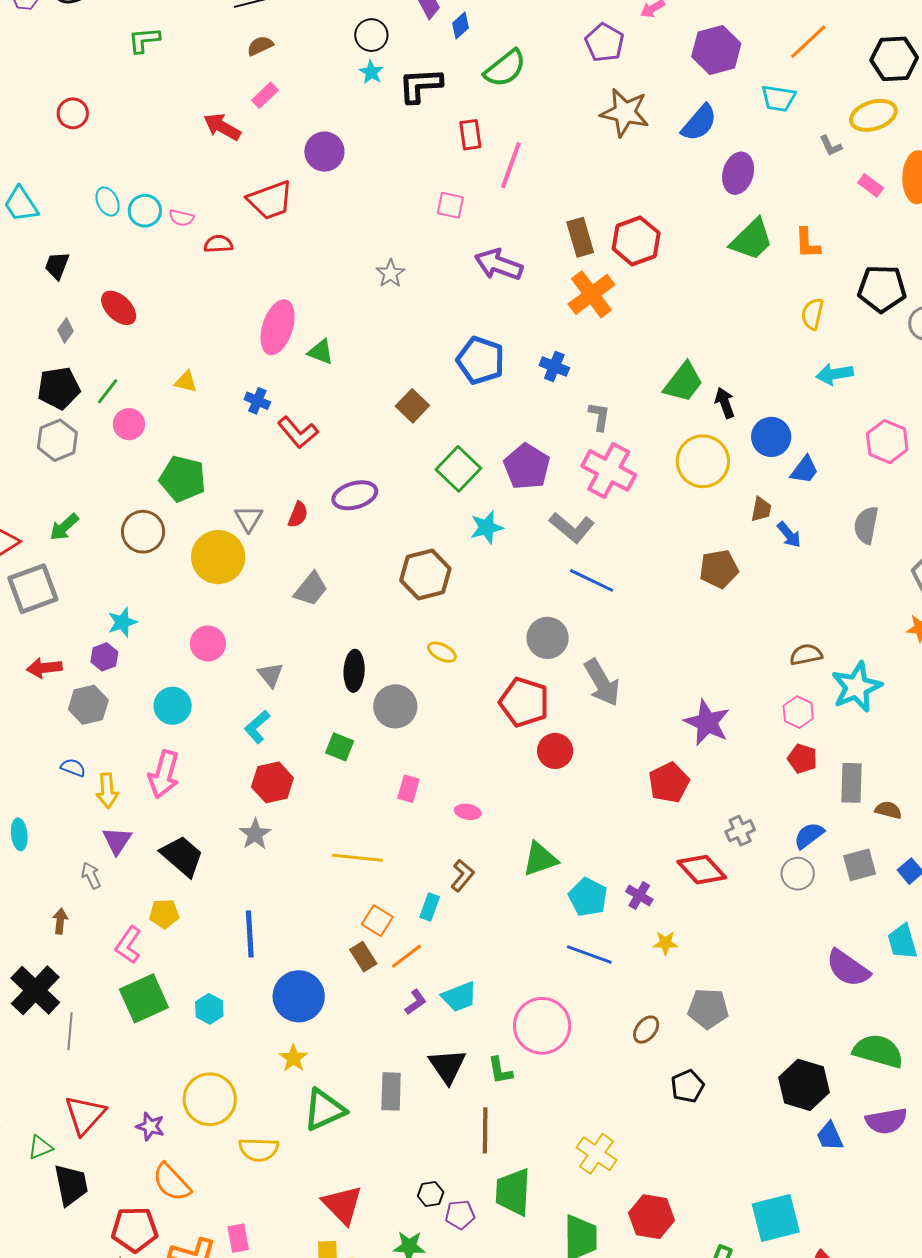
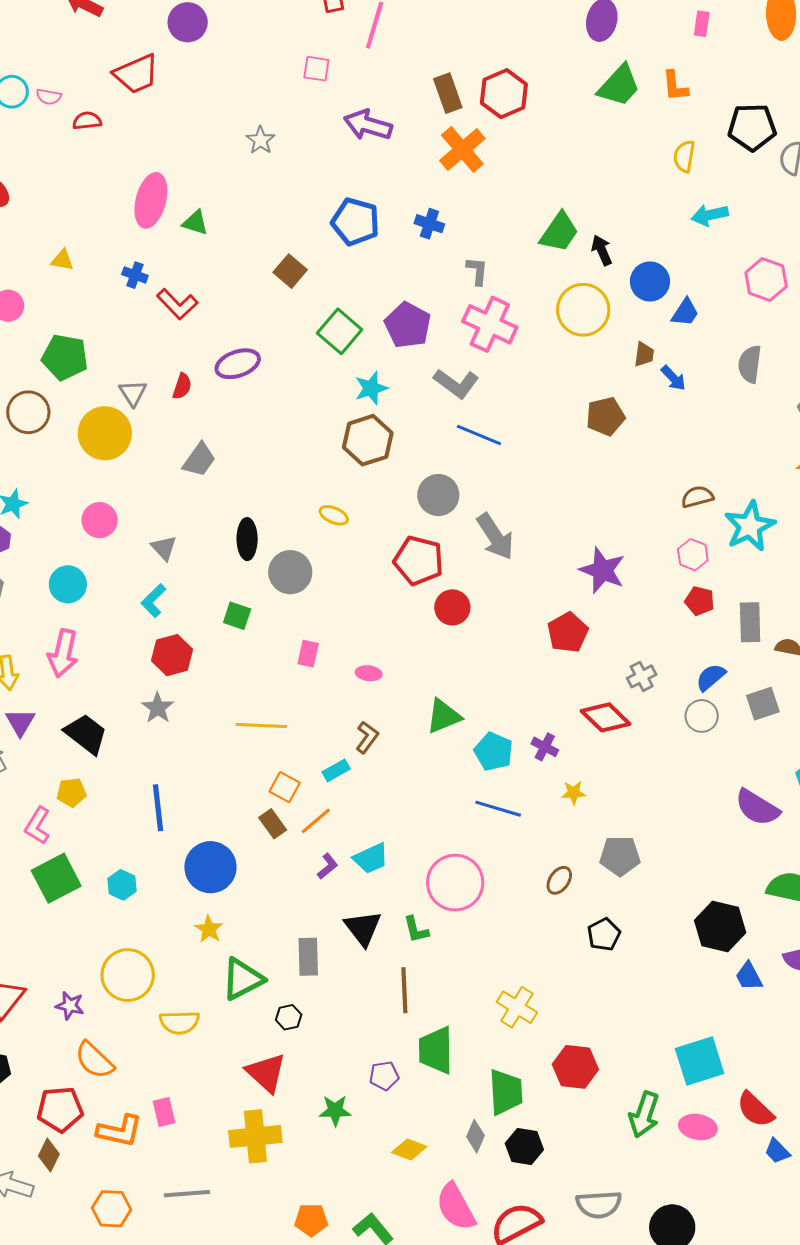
pink rectangle: (871, 185) -> (702, 24), moved, turned 65
brown hexagon: (425, 574) -> (368, 440), moved
cyan rectangle: (430, 907) -> (336, 770), turned 44
black hexagon: (431, 1194) -> (289, 1017), moved

